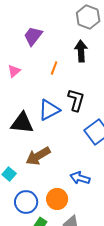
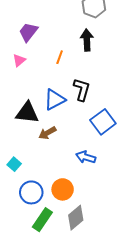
purple trapezoid: (33, 36) -> (28, 32), moved
brown arrow: (38, 156) -> (47, 133), moved, size x0.7
blue arrow: (80, 178) -> (86, 157), moved

